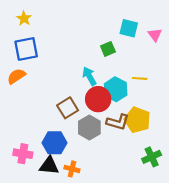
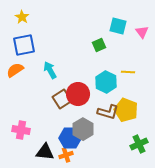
cyan arrow: (89, 76) -> (50, 70), moved
red circle: (98, 99) -> (78, 94), moved
gray hexagon: (89, 127) -> (83, 129), moved
blue hexagon: (55, 143) -> (70, 138), moved
pink cross: (23, 154) -> (21, 130), moved
orange cross: (72, 169) -> (66, 155), turned -32

